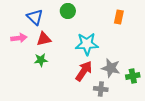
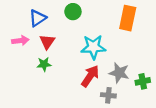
blue triangle: (35, 17) -> (38, 18), turned 42
orange rectangle: (119, 17) -> (128, 18), size x1.6
red triangle: (44, 39) -> (47, 42), turned -42

